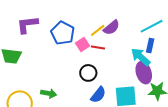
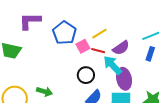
purple semicircle: (111, 27) -> (121, 48), moved
cyan arrow: (141, 57) -> (113, 65), moved
purple ellipse: (144, 73) -> (124, 79), moved

